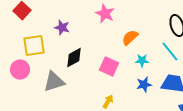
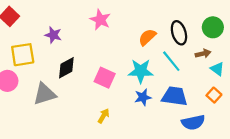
orange semicircle: (130, 38) -> (147, 37), moved
cyan star: (142, 61) -> (141, 71), size x1.6

